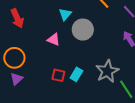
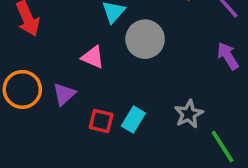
gray star: (107, 71) -> (189, 114), size x0.7
purple triangle: (17, 79) -> (64, 94), moved

